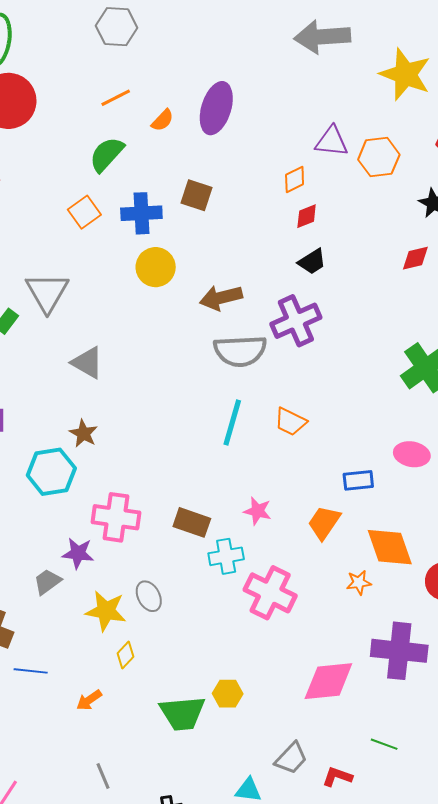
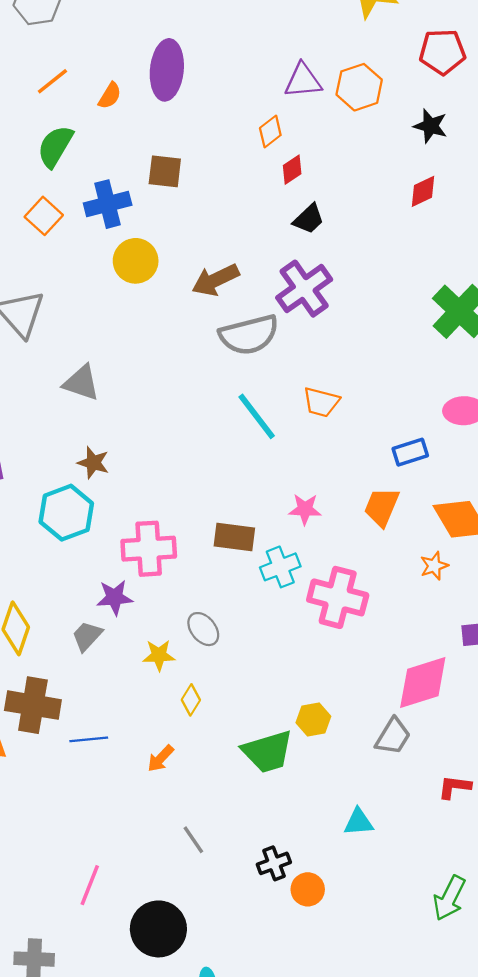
cyan line: (232, 422) -> (257, 416), turned -42
yellow star: (106, 611) -> (159, 655), size x0.7
gray trapezoid: (291, 758) -> (393, 736), moved

